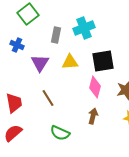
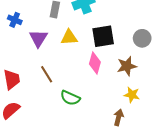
brown arrow: (93, 116) -> (119, 117), moved
green semicircle: (60, 133) -> (70, 98), moved

